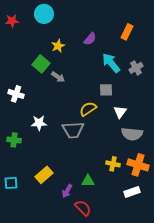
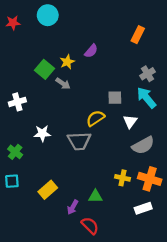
purple semicircle: (90, 39) -> (91, 51), moved
yellow star: (58, 46) -> (67, 62), moved
cyan arrow: (111, 63) -> (146, 98), moved
white cross: (16, 94) -> (17, 102), turned -35
gray semicircle: (132, 134) -> (143, 145), turned -35
green cross: (14, 140) -> (15, 152), turned 32
cyan square: (11, 183) -> (12, 181), moved

